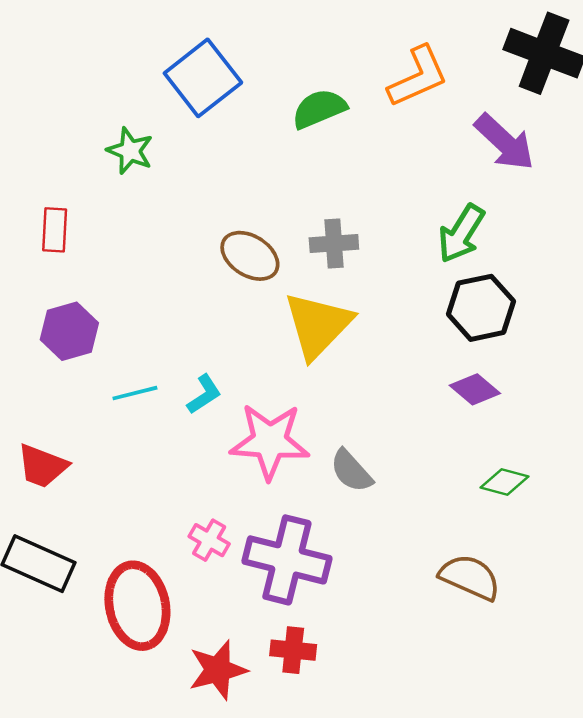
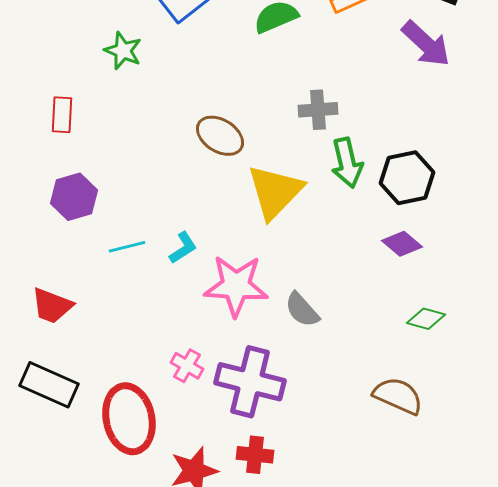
green arrow: (461, 234) -> (347, 163), moved, turned -45
gray cross: (334, 243) -> (318, 110), moved

